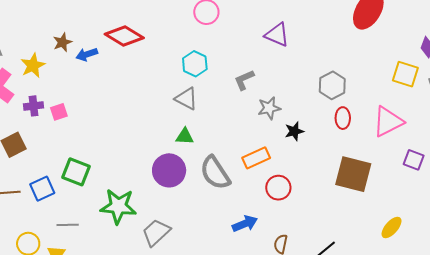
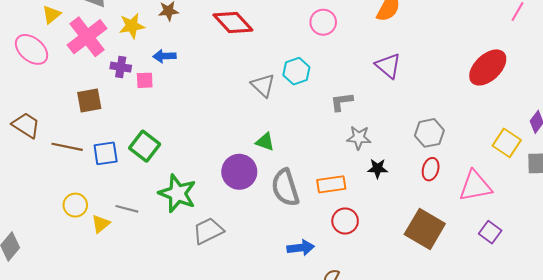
blue arrow: (87, 54) -> (164, 56), moved
gray triangle: (186, 99) -> (263, 85), moved
gray line: (68, 225) -> (127, 209), moved

